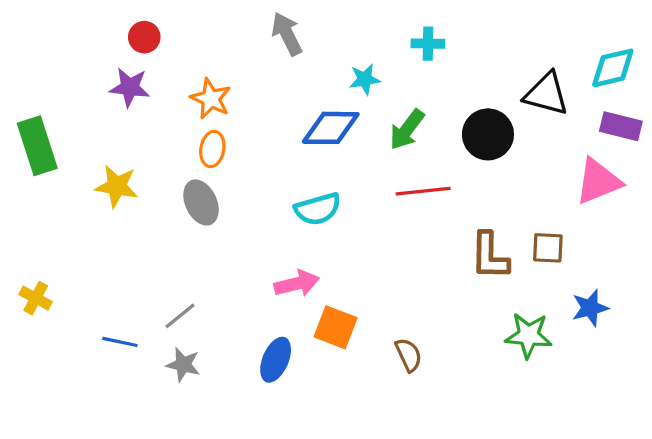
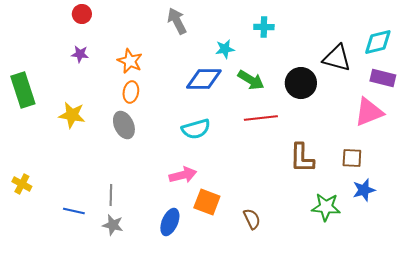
red circle: (144, 37) -> (82, 14), moved
purple star: (130, 87) -> (80, 54), size x0.7
green arrow: (407, 130) -> (251, 80), turned -96
brown square: (548, 248) -> (352, 158), moved
gray line: (180, 316) -> (111, 195), turned -50

